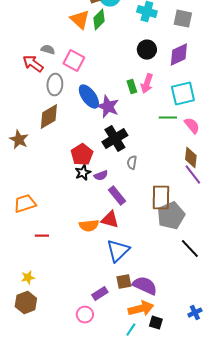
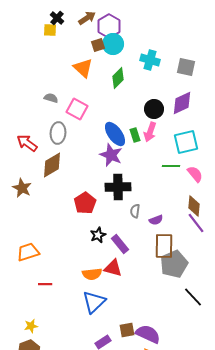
green diamond: (99, 20) -> (118, 78), moved
black circle: (147, 50) -> (154, 109), moved
red arrow: (33, 64) -> (27, 143), moved
blue ellipse: (89, 97) -> (115, 134), moved
black cross: (115, 139) -> (118, 187), turned 30
black star: (83, 173) -> (98, 235), moved
purple semicircle: (101, 176) -> (156, 220), moved
blue triangle: (118, 251) -> (94, 302), moved

